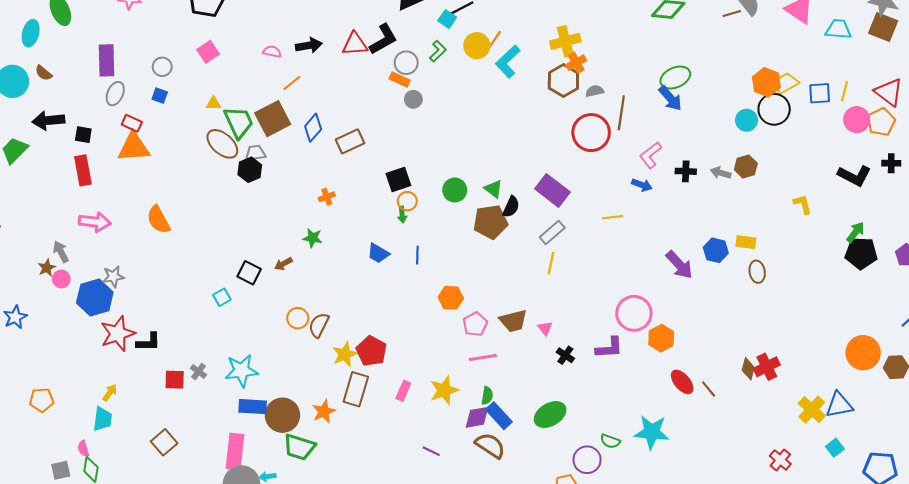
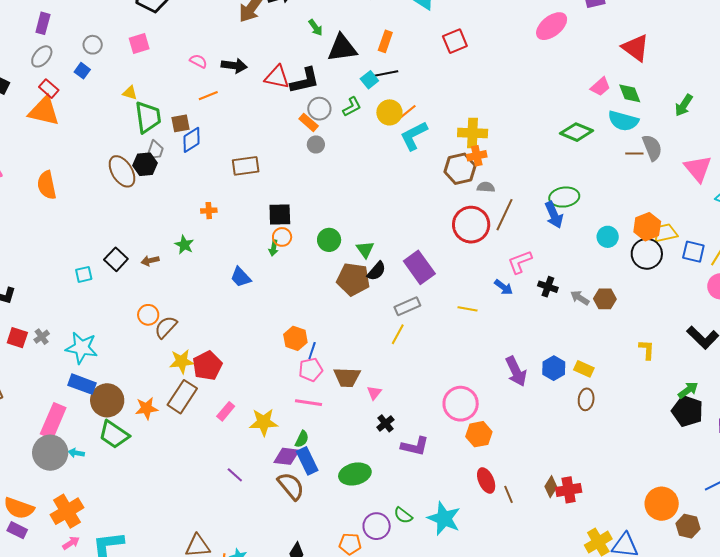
purple rectangle: (107, 60) -> (43, 23), size x0.7
brown square: (273, 119) -> (180, 123), size x0.6
cyan circle: (746, 120) -> (608, 237), moved
blue diamond: (313, 128) -> (191, 140), moved
brown ellipse: (222, 144) -> (122, 171), moved
gray trapezoid: (255, 153) -> (155, 150), turned 100
blue line: (417, 255) -> (312, 351), moved
purple L-shape: (609, 348) -> (415, 446), moved

